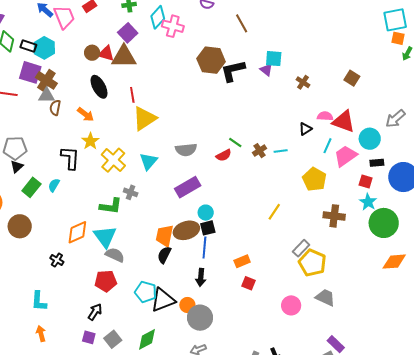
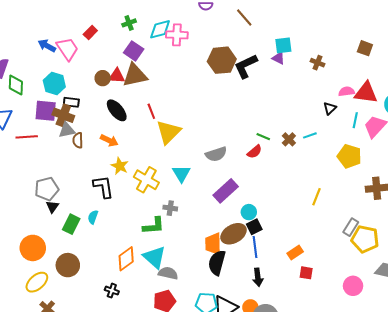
cyan diamond: (158, 17) -> (160, 29), turned 45
black rectangle: (28, 46) -> (71, 102), moved
black semicircle: (164, 255) -> (217, 263), size x1.4

